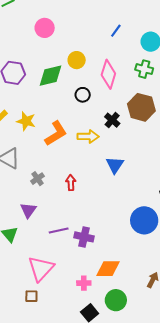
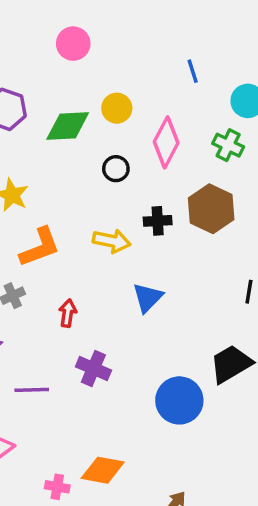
blue line: (116, 31) -> (193, 71), turned -64
black cross: (112, 120) -> (158, 221), turned 35
orange L-shape: (56, 133) -> (40, 247), moved
purple cross: (84, 237) -> (93, 368), moved

